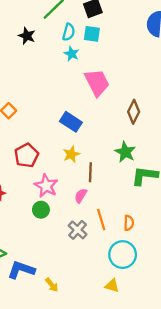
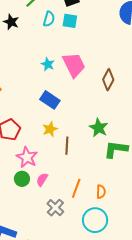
cyan star: (72, 54) -> (48, 64), moved
brown diamond: (134, 112) -> (108, 80), moved
pink semicircle: (81, 196) -> (42, 180), moved
orange line: (101, 219) -> (76, 188), turned 36
gray cross: (78, 230) -> (55, 208), moved

